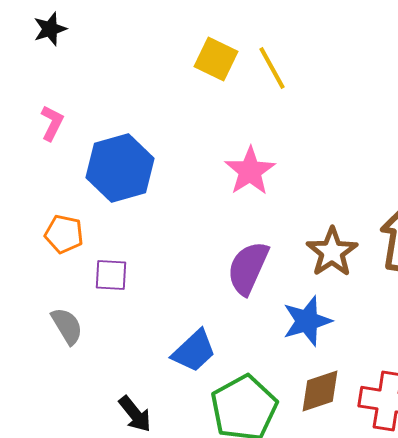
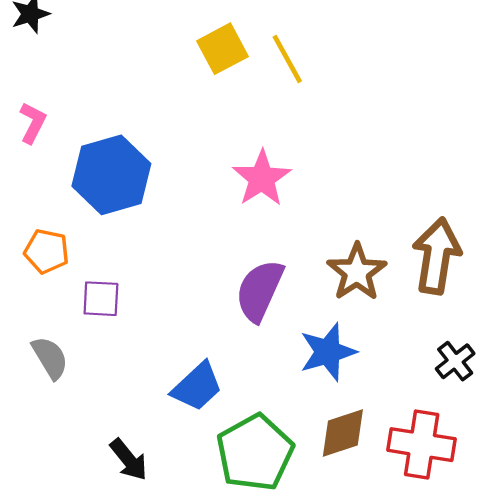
yellow square: (216, 59) -> (222, 49), turned 36

